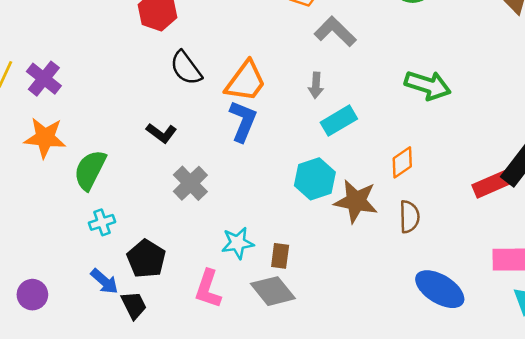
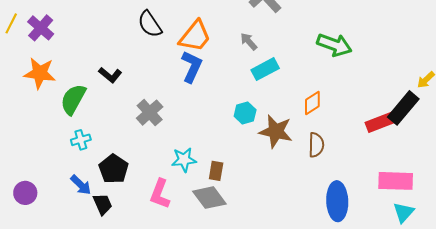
gray arrow: (316, 85) -> (249, 41), turned 132
black L-shape: (161, 133) -> (110, 75), moved
cyan hexagon: (315, 179) -> (245, 113), size x0.7
blue ellipse: (440, 289) -> (337, 201), turned 54

